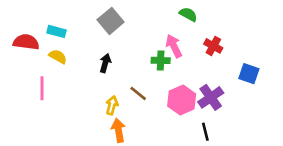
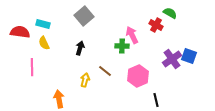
green semicircle: (188, 14) -> (170, 13), moved
red cross: (213, 46) -> (156, 25), moved
yellow semicircle: (58, 57) -> (44, 43), turned -144
purple cross: (211, 97) -> (172, 59), moved
orange arrow: (118, 130) -> (59, 99), moved

